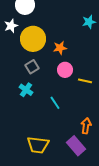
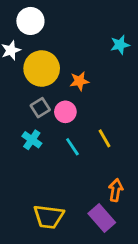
pink circle: (65, 70) -> (65, 112), moved
yellow line: (85, 81) -> (105, 138), moved, turned 48
cyan line: (55, 103) -> (72, 147), moved

